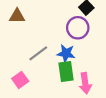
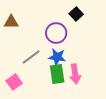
purple circle: (78, 28) -> (56, 33), moved
pink arrow: (85, 83) -> (75, 74), moved

